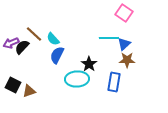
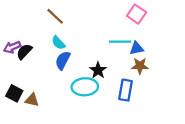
brown line: (34, 34) -> (55, 16), moved
blue triangle: (124, 44) -> (137, 48), turned 32
brown triangle: (29, 91) -> (32, 100), turned 32

